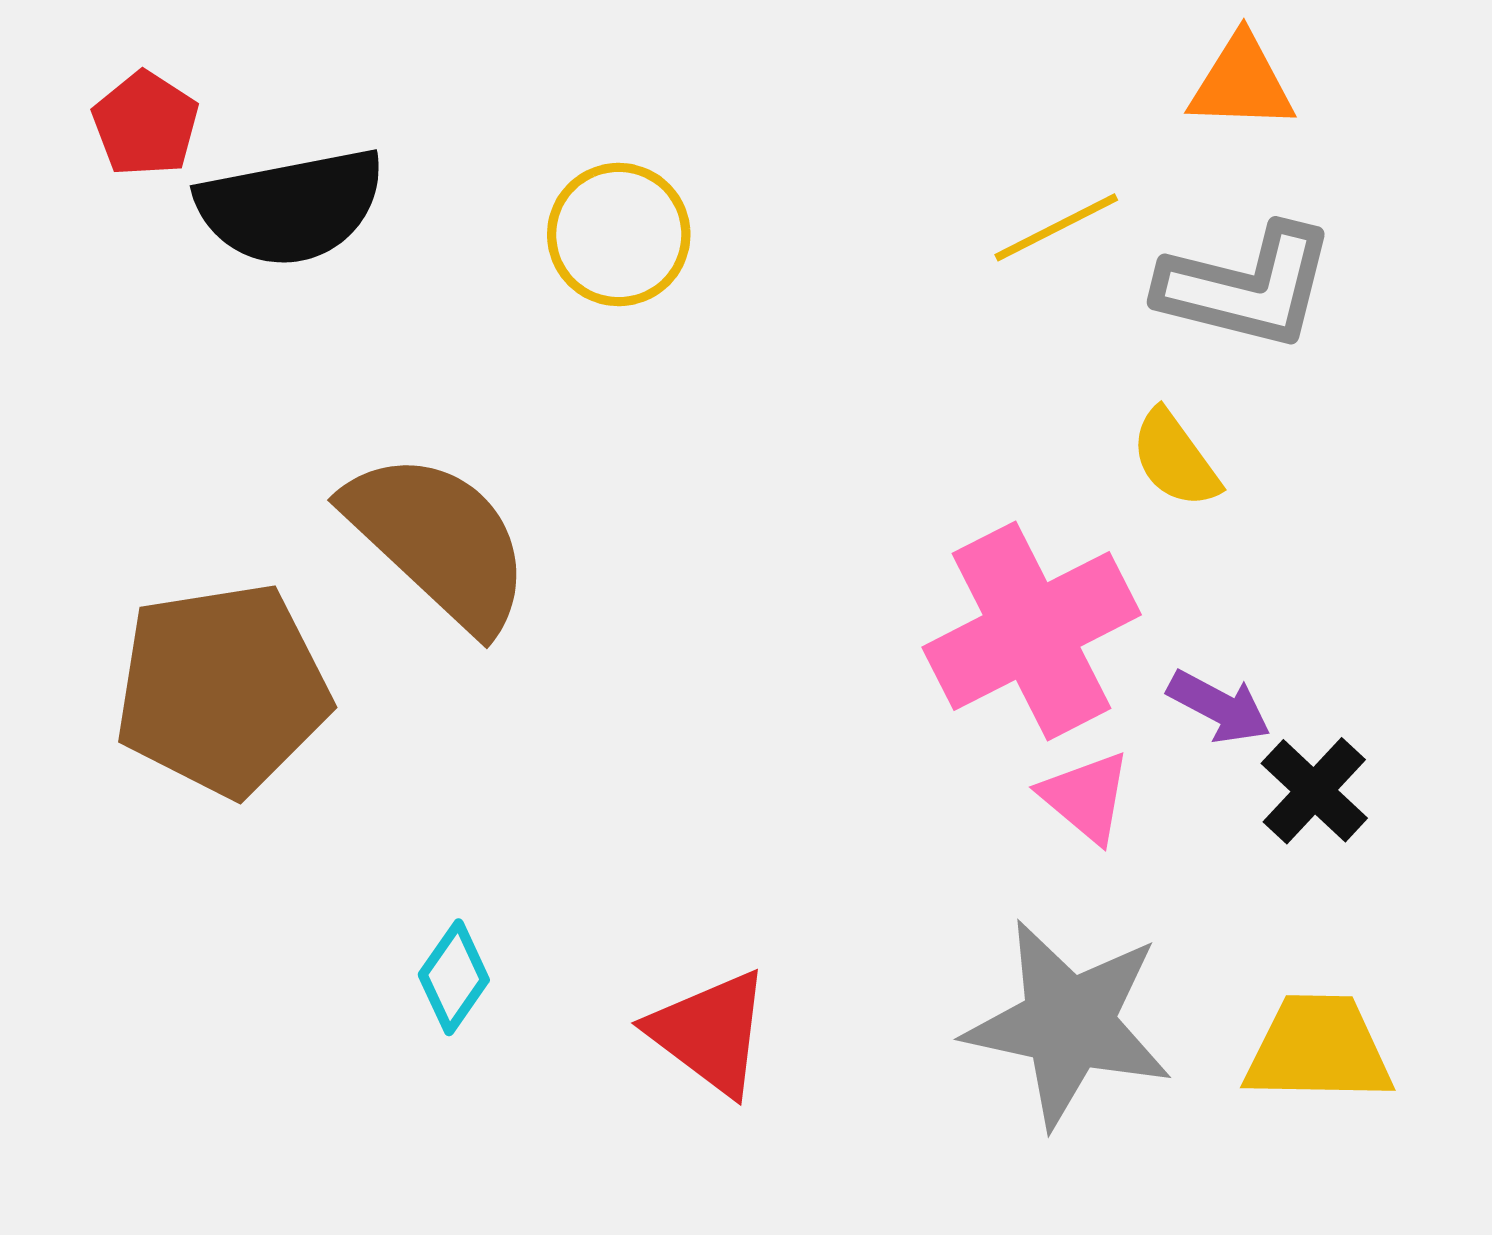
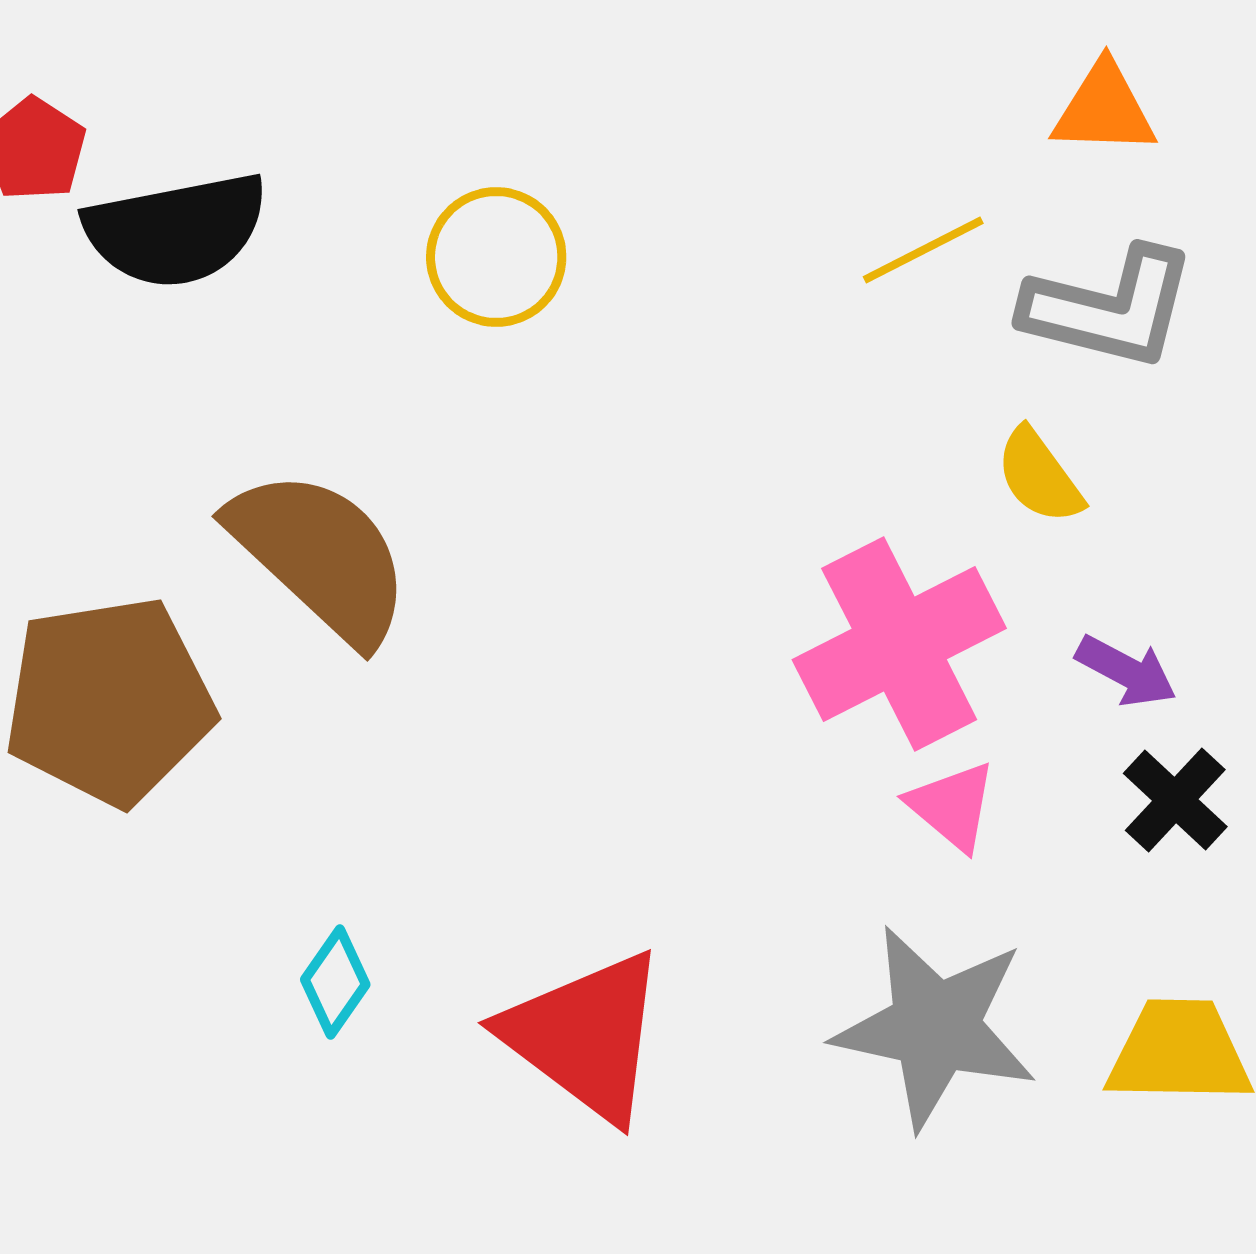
purple arrow: (1219, 707) -> (1126, 671), moved
red triangle: (710, 1033) -> (585, 1036), size x1.4

